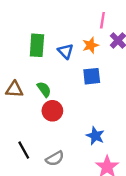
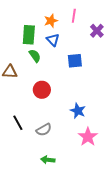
pink line: (102, 20) -> (74, 16), moved
orange star: (91, 45) -> (51, 21), moved
green semicircle: (44, 89) -> (35, 56), moved

